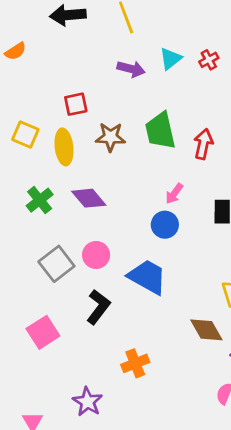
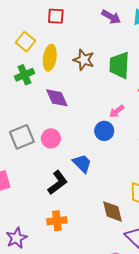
red square: (76, 104) -> (56, 16), moved
green cross: (40, 200) -> (24, 75), moved
blue trapezoid: (147, 277) -> (82, 163), size x0.7
black L-shape: (98, 307) -> (58, 183), moved

